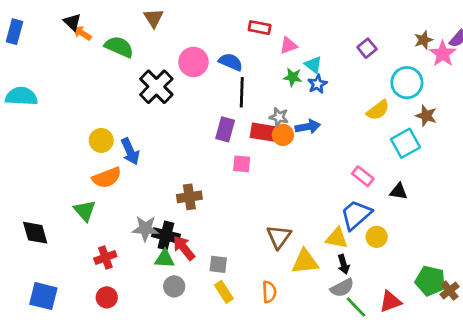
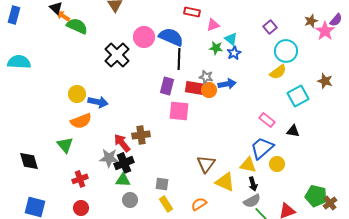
green semicircle: (119, 47) -> (77, 26), moved
blue semicircle: (231, 62) -> (171, 37), size x1.4
cyan circle: (407, 83) -> (286, 51), moved
brown star: (426, 116) -> (325, 81), moved
blue arrow: (130, 151) -> (98, 102), turned -54
pink square: (242, 164) -> (179, 111), size x1.5
black cross: (166, 235) -> (124, 163), turned -36
red arrow: (184, 248) -> (122, 143), moved
yellow triangle: (305, 262) -> (225, 182), turned 30
orange semicircle: (269, 292) -> (199, 204), turned -119

